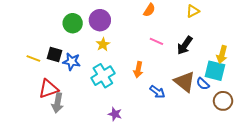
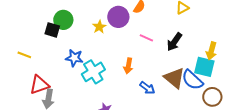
purple circle: (100, 20) -> (118, 17), moved
yellow star: (103, 44) -> (99, 27), moved
black square: (54, 54) -> (52, 30), moved
blue star: (72, 62) -> (74, 58), moved
blue semicircle: (203, 84) -> (192, 80), size x1.6

